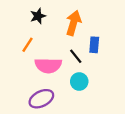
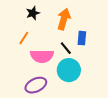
cyan circle: (79, 82) -> (69, 70), size x1.5

